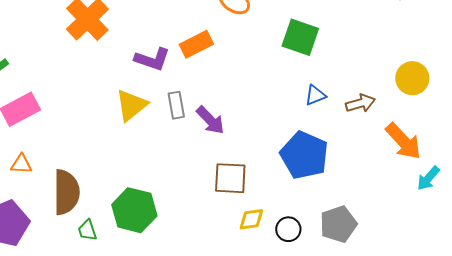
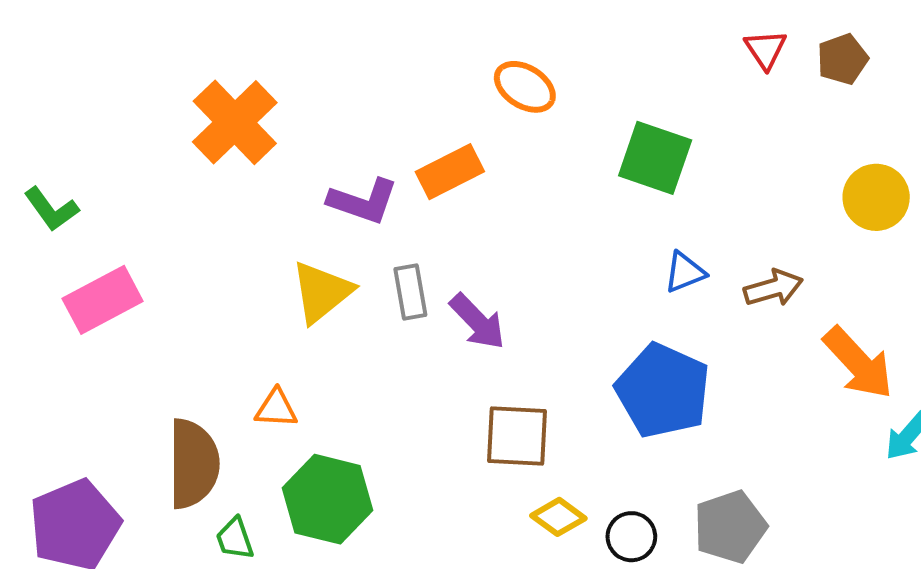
yellow circle: (412, 78) -> (876, 197), moved
orange triangle: (21, 164) -> (276, 408), moved
yellow diamond: (251, 219) -> (558, 517), turned 44

